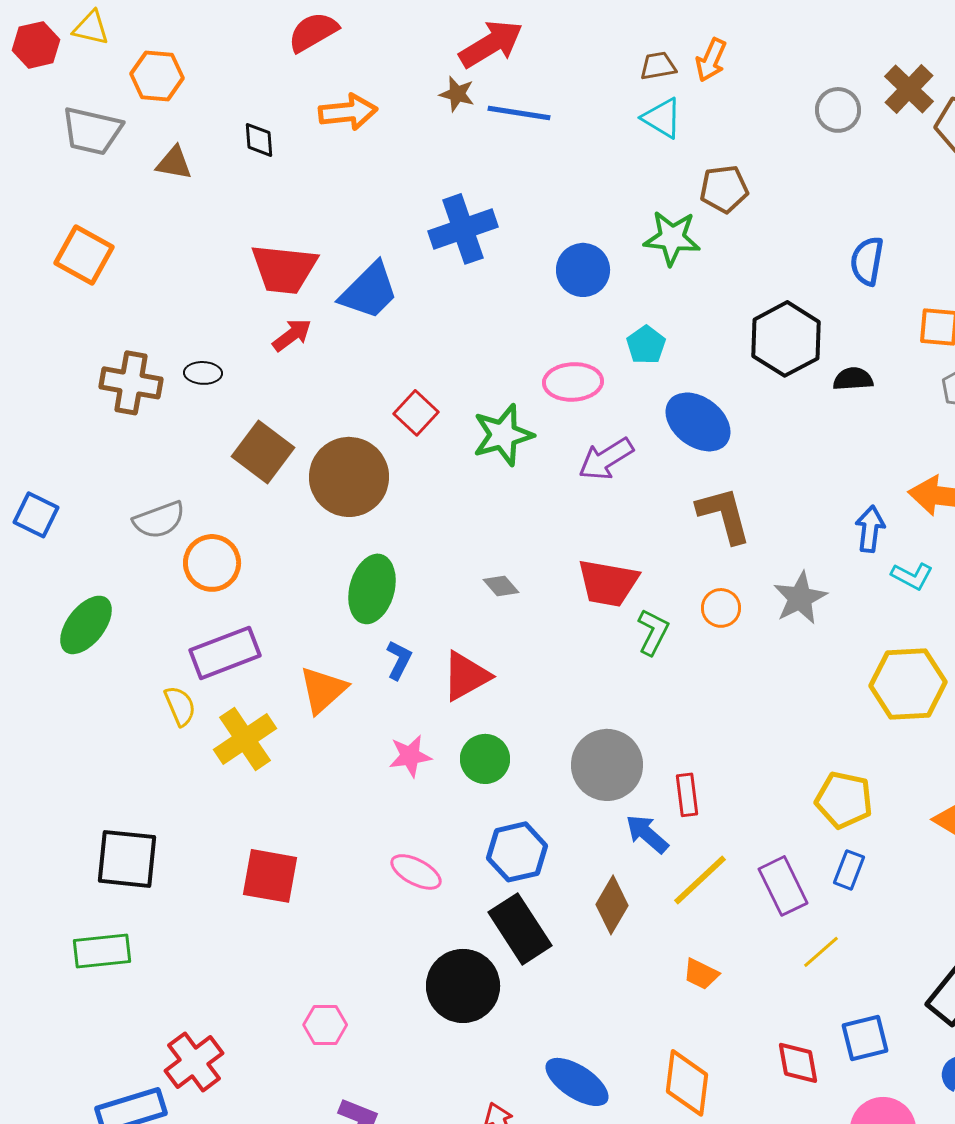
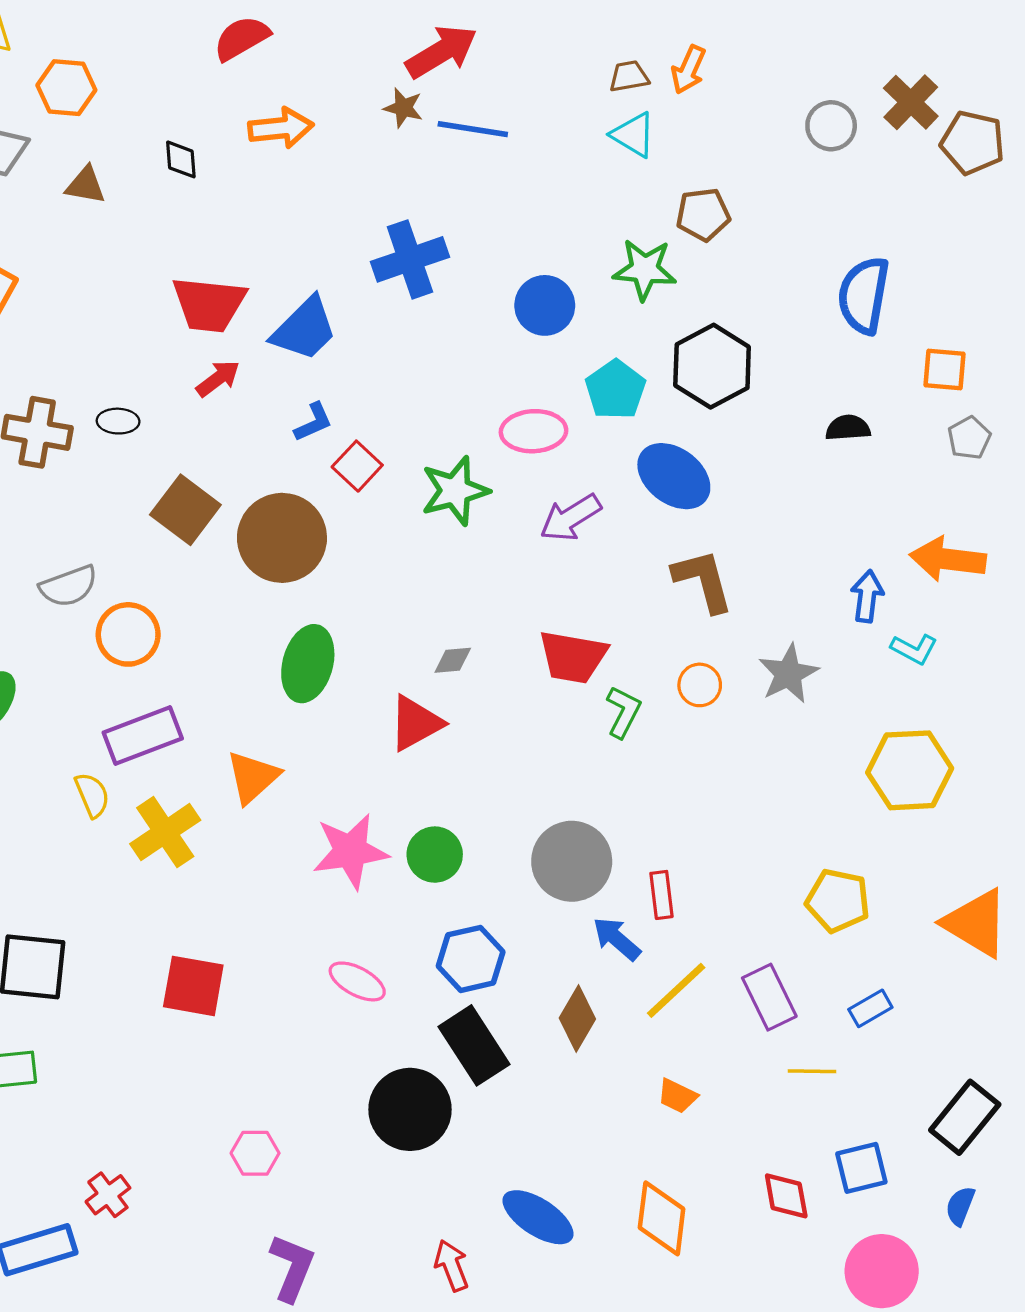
blue semicircle: (867, 261) -> (864, 295), size x1.4
black hexagon: (786, 339) -> (712, 366), moved
cyan pentagon: (646, 345) -> (615, 390), size x1.4
gray diamond: (501, 586) -> (453, 660), turned -54
blue L-shape: (399, 660) -> (313, 422), moved, turned 39
red triangle: (466, 676) -> (416, 723), moved
pink star: (410, 756) -> (350, 851), size x1.6
blue rectangle: (849, 870) -> (870, 1008), moved, turned 39
yellow line: (821, 952) -> (812, 1071), turned 42
red cross: (194, 1062) -> (108, 1195), size x0.7

